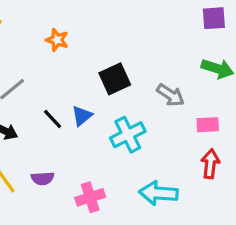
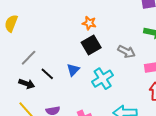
orange star: (57, 40) -> (89, 23), moved
black line: (53, 119) -> (47, 74), moved

